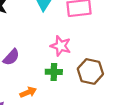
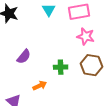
pink star: (61, 46) -> (86, 36), moved

